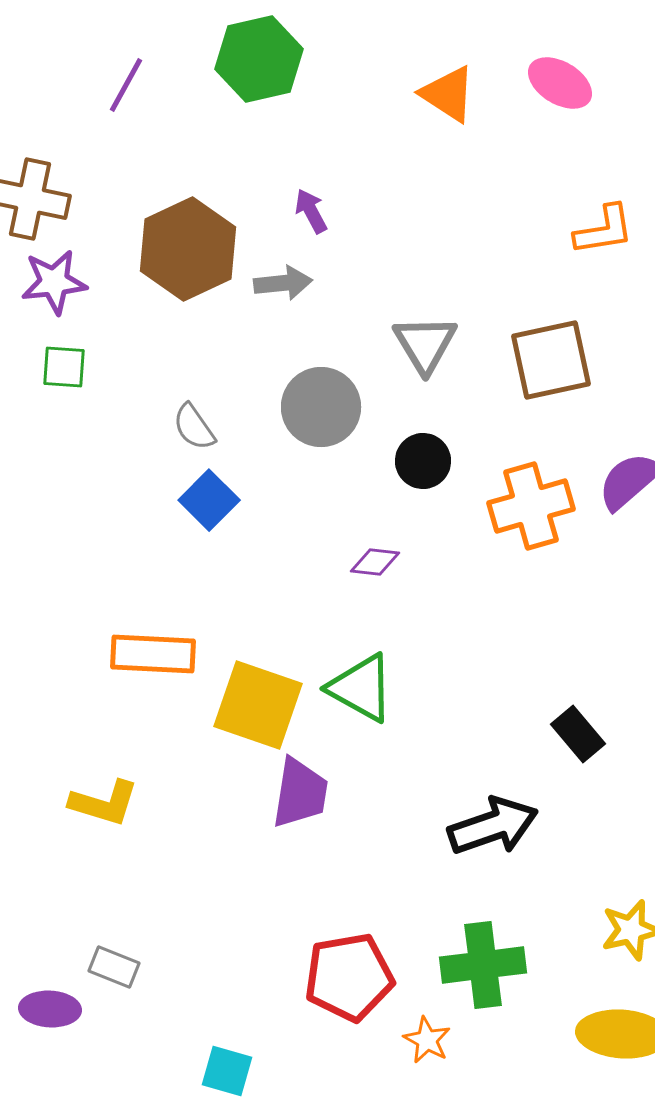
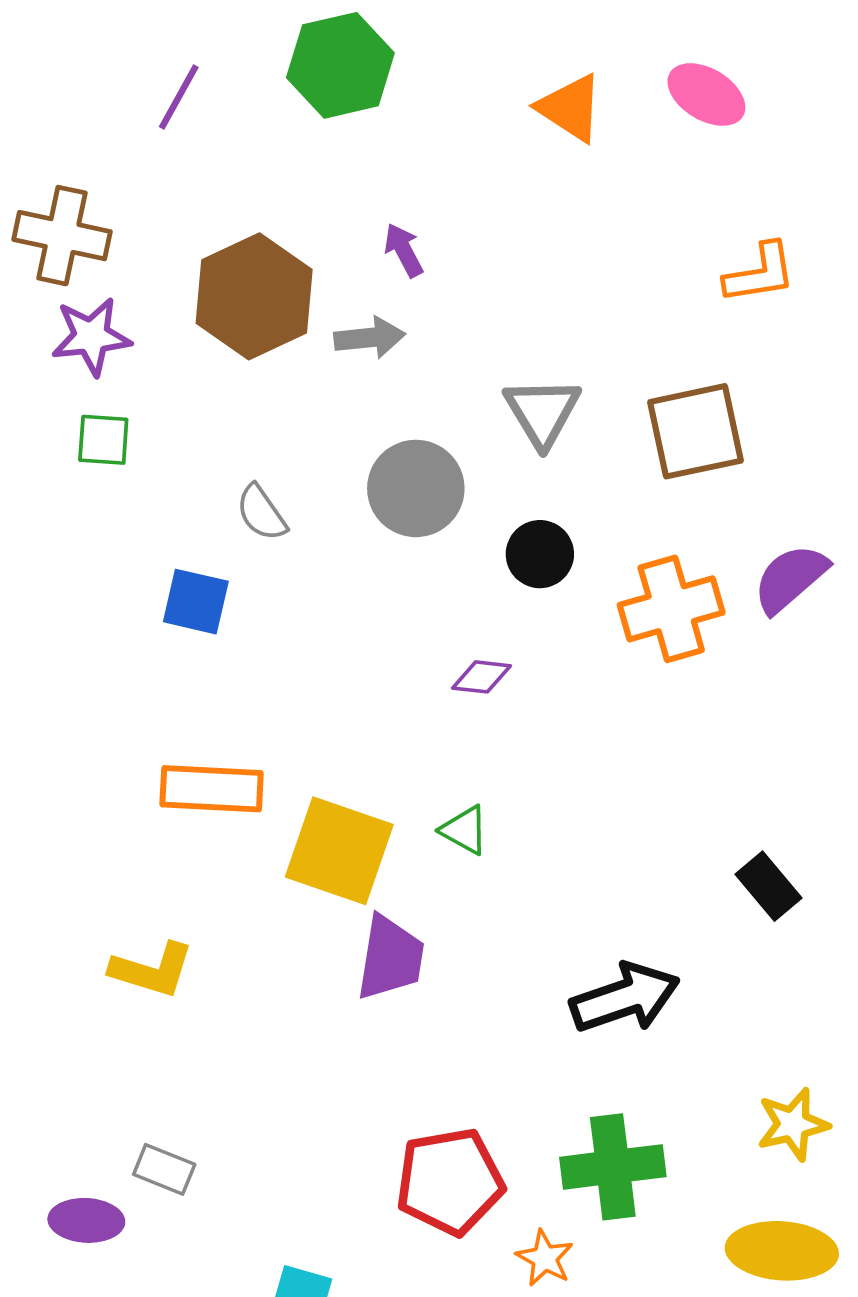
blue square: (209, 500) -> (196, 602), moved, turned -32
green triangle: (361, 688) -> (464, 830), size x0.6
black rectangle: (578, 734) -> (768, 886), moved

